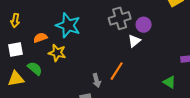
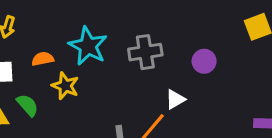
gray cross: (120, 18) -> (145, 52), moved
white triangle: (134, 41) -> (175, 99), moved

